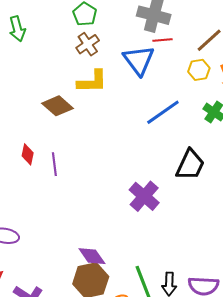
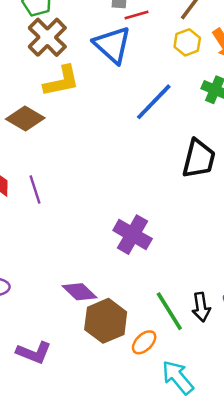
brown cross: (88, 44) -> (47, 37), size x1.4
purple cross: (144, 196) -> (133, 235), moved
purple diamond: (92, 256) -> (79, 292), moved

